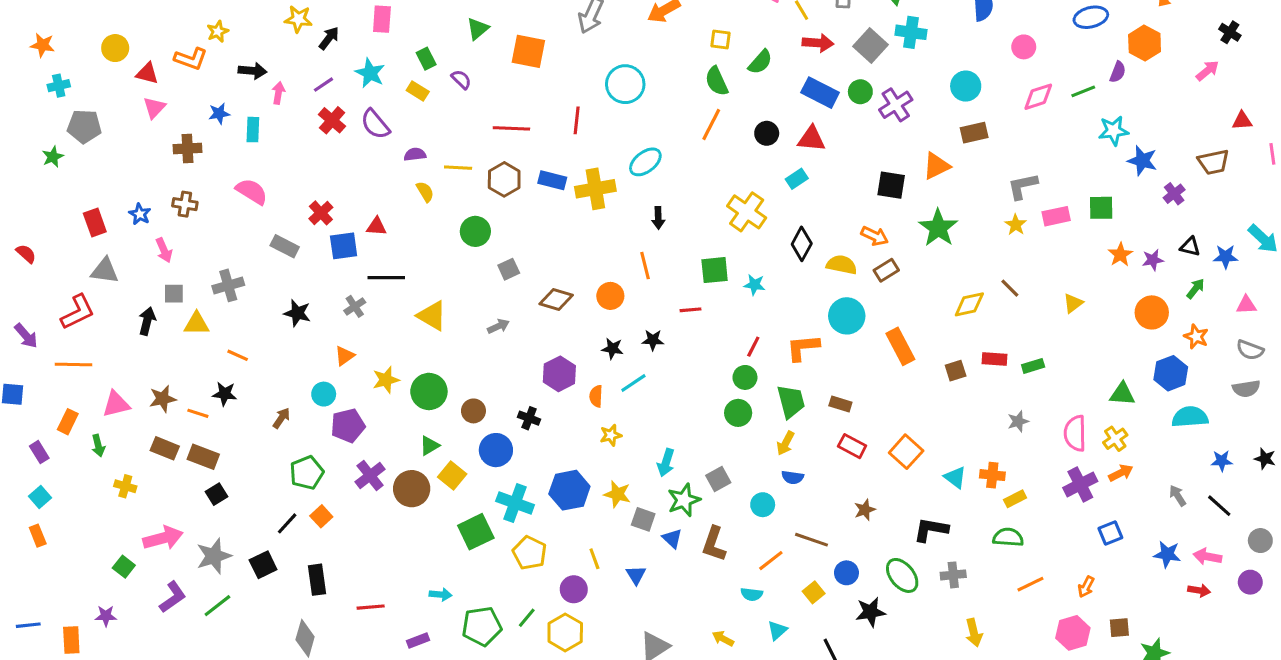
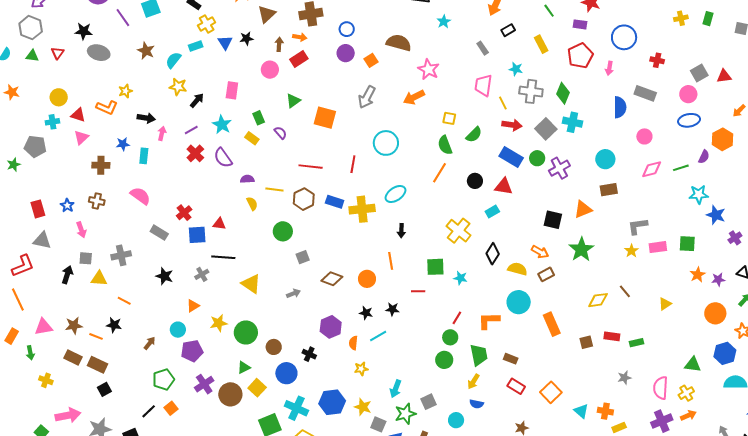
cyan cross: (59, 86) -> (52, 122), moved
orange line: (73, 365) -> (18, 300), turned 60

